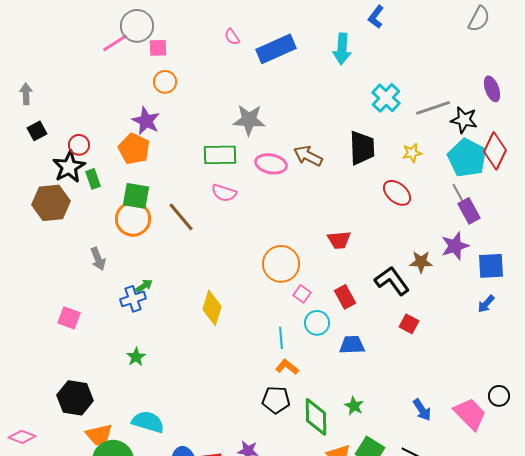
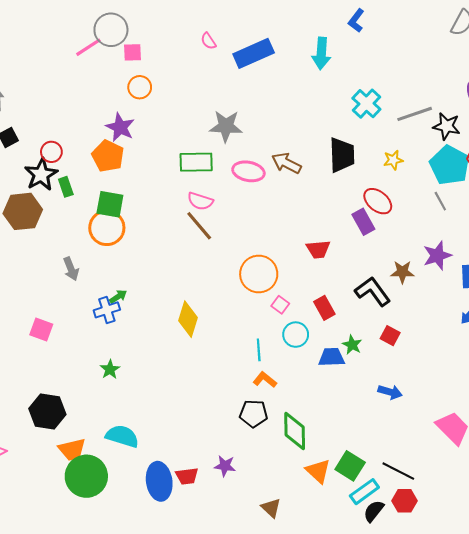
purple rectangle: (469, 211) -> (363, 222), moved
brown line: (181, 217) -> (199, 226), moved
green star: (354, 406) -> (352, 345), moved
blue arrow: (422, 410) -> (390, 392), moved, turned -40

